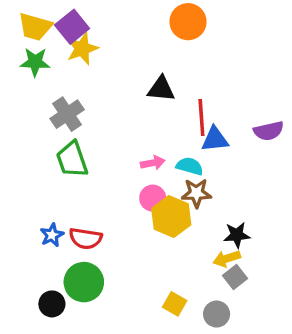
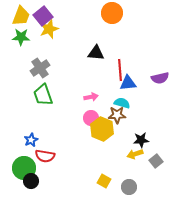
yellow trapezoid: (35, 27) -> (21, 16), turned -85
cyan semicircle: (190, 166) -> (122, 103), moved
red semicircle: (86, 238) -> (45, 156), moved
gray square: (235, 277) -> (156, 161), moved
green circle: (84, 282) -> (24, 168), moved

